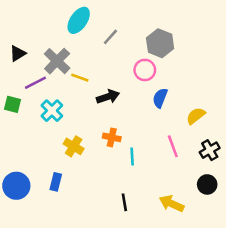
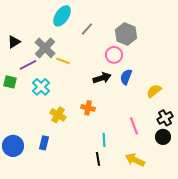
black arrow: (108, 97) -> (102, 78), moved
pink line: (173, 146) -> (134, 126), moved
cyan line: (132, 156) -> (104, 140), moved
black circle: (207, 184) -> (163, 137), moved

